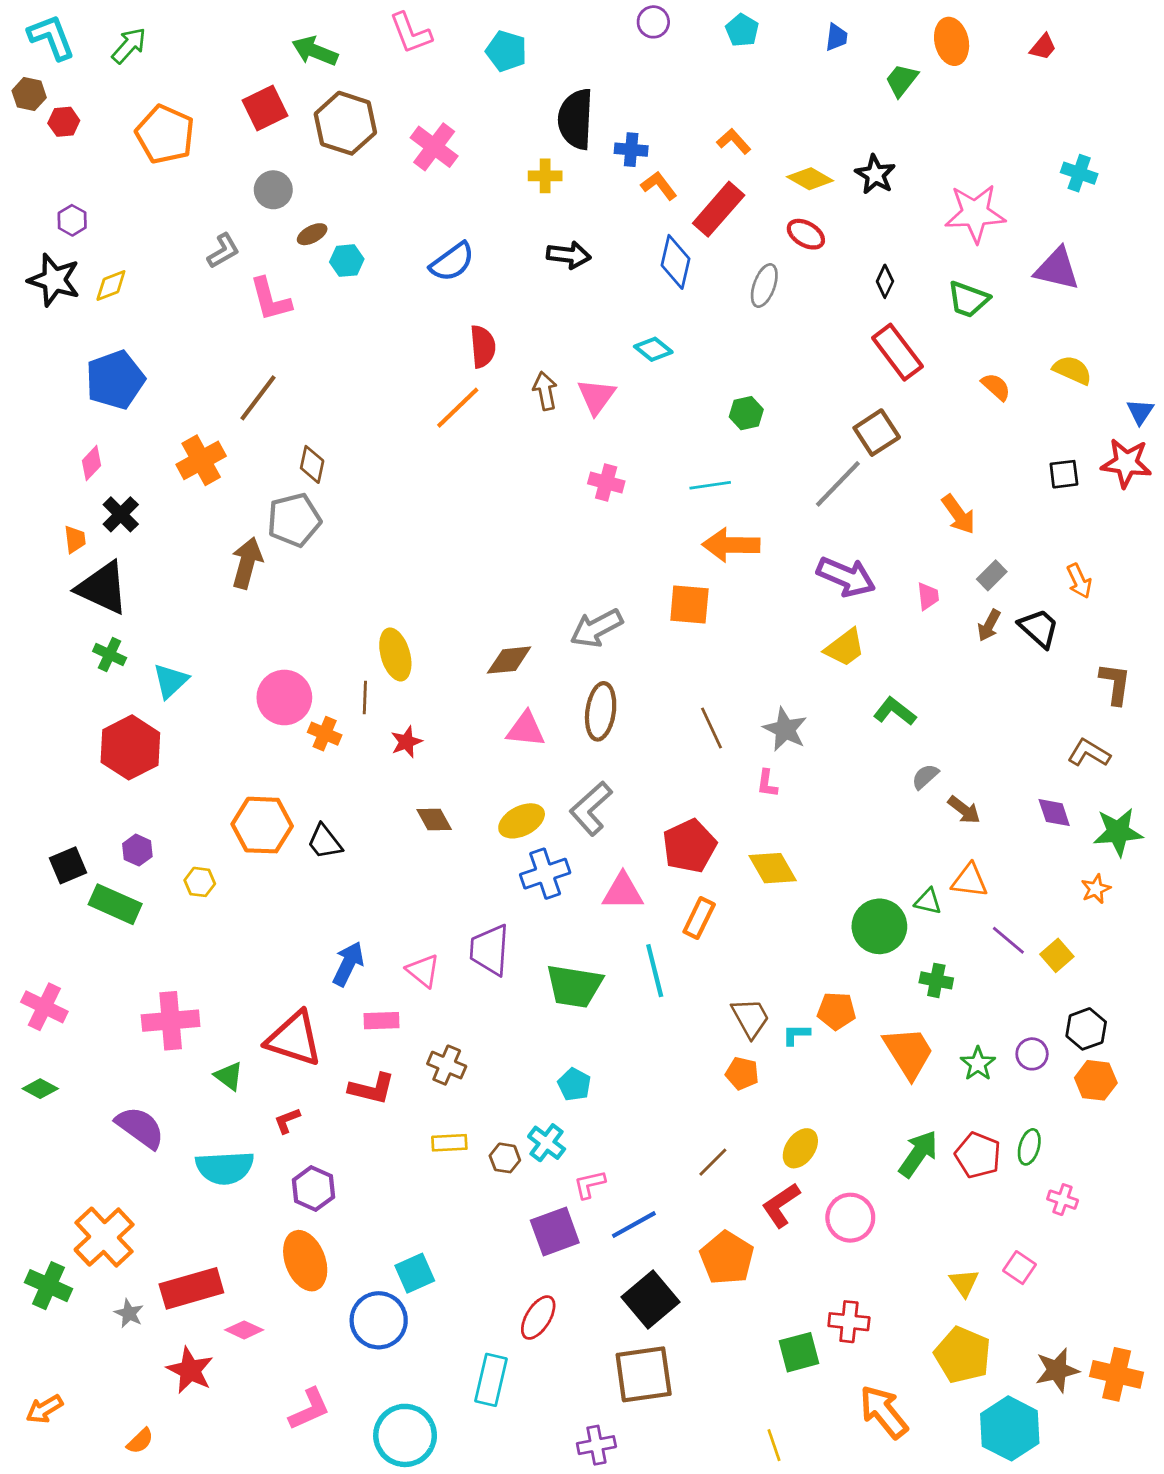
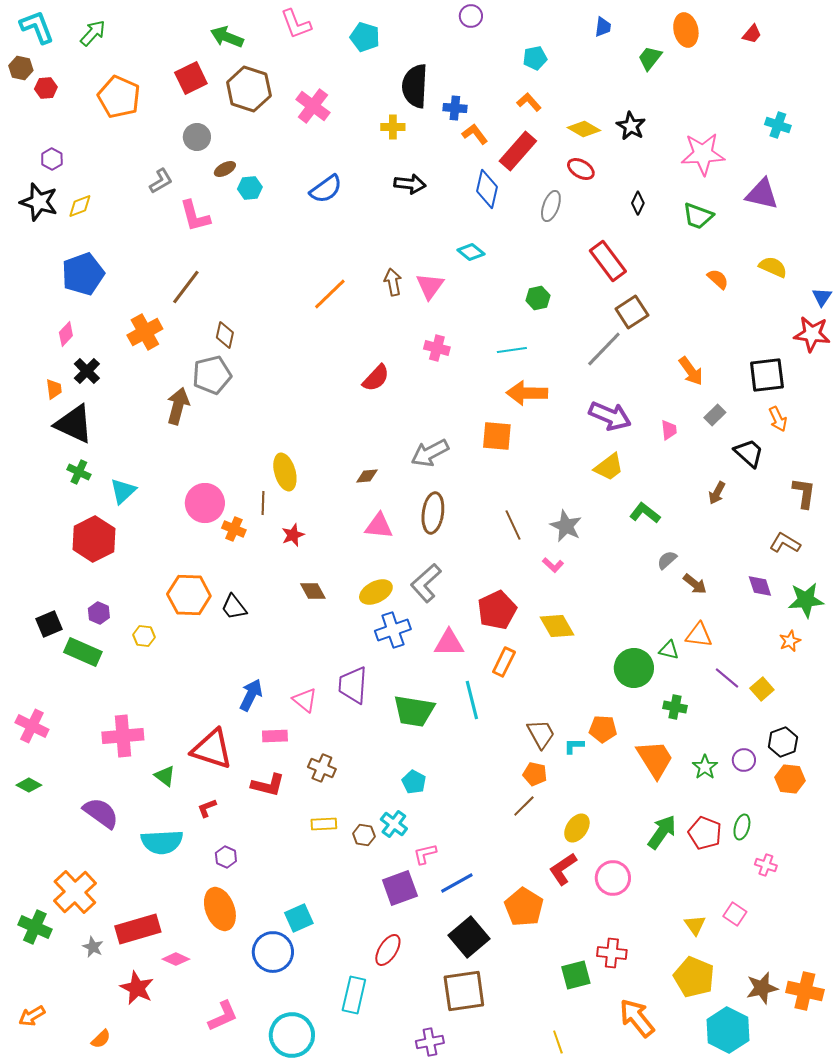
cyan pentagon: (742, 30) -> (535, 58), moved, turned 30
red semicircle: (483, 347) -> (376, 378), moved, turned 48
red rectangle: (897, 352) -> (608, 261), moved
black square: (1064, 474) -> (767, 375), moved, size x1.6
brown arrow: (989, 625) -> (717, 493), moved
brown diamond: (509, 660) -> (367, 476), size x0.7
pink L-shape: (767, 783) -> (553, 565), turned -55
brown line: (713, 1162) -> (524, 806), moved
purple hexagon: (313, 1189) -> (226, 857), size x0.7

